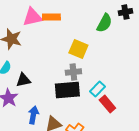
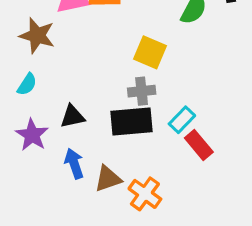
black triangle: (23, 80) -> (72, 116), moved
blue arrow: (33, 115) -> (74, 164), turned -30

